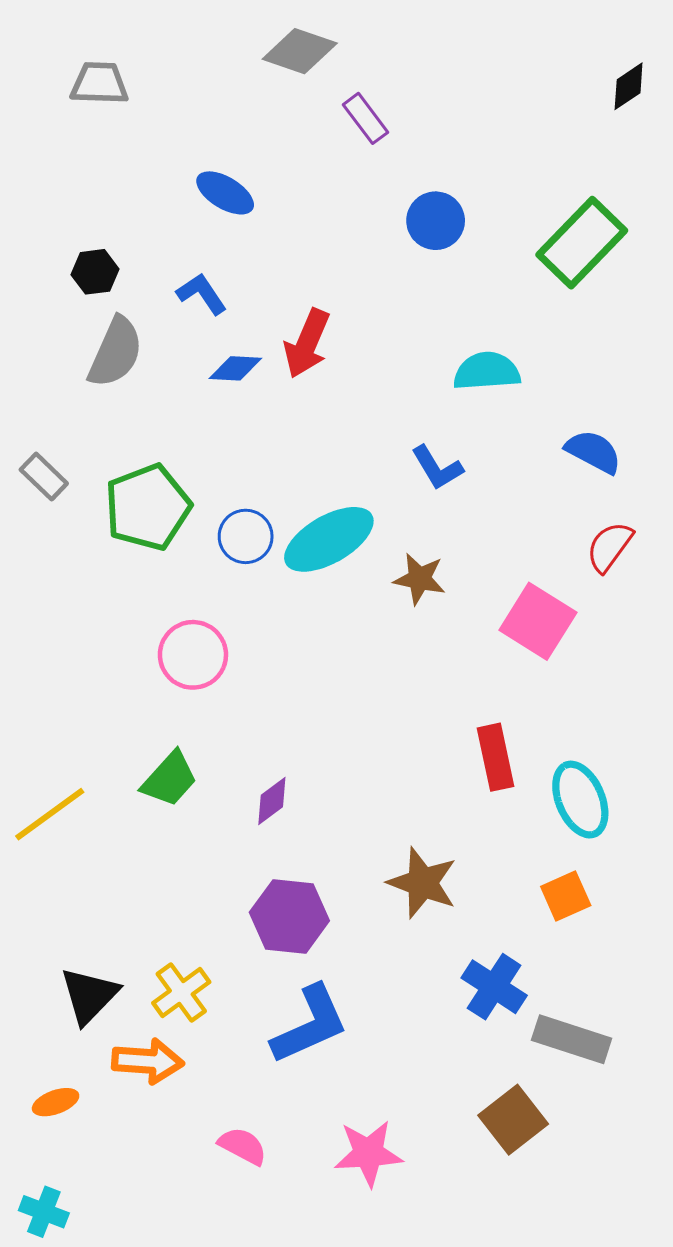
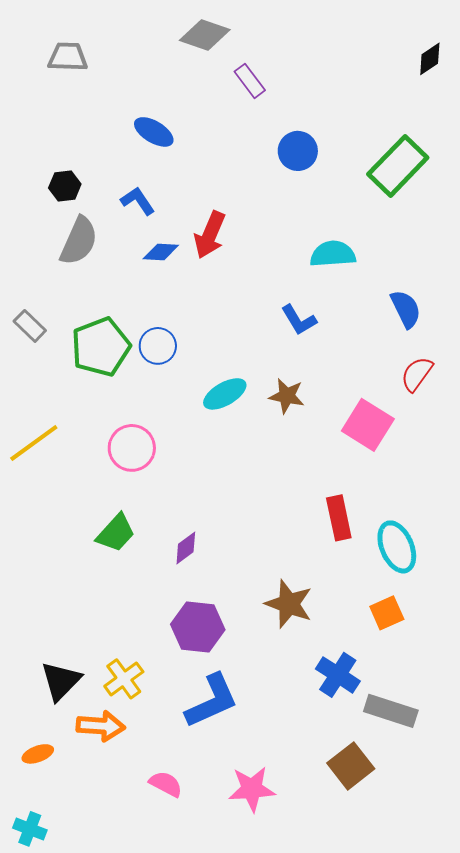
blue semicircle: (593, 452) -> (406, 309), turned 36
blue circle: (246, 536) -> (158, 346), moved
cyan ellipse: (329, 539) -> (225, 394), moved, size x0.7
yellow line: (50, 814) -> (34, 443), moved

